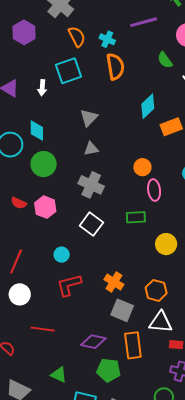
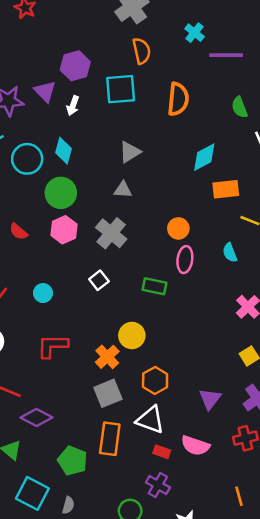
purple hexagon: (24, 32) -> (75, 66), moved
cyan cross: (107, 39) -> (195, 33), moved
white arrow: (42, 88) -> (73, 106), moved
pink hexagon: (45, 207) -> (64, 230), moved
white square: (91, 224) -> (99, 280), size x0.7
yellow circle: (166, 244) -> (132, 335), moved
cyan circle: (62, 255) -> (43, 293), moved
gray square: (122, 310) -> (108, 393), turned 30
purple diamond: (93, 342) -> (36, 418), moved

